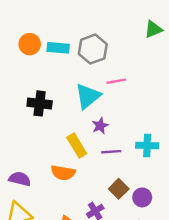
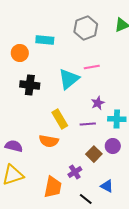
orange circle: (30, 44) -> (20, 53), moved
gray hexagon: (93, 49) -> (86, 28), moved
purple star: (100, 126) -> (98, 103), moved
purple circle: (142, 197) -> (113, 146), moved

